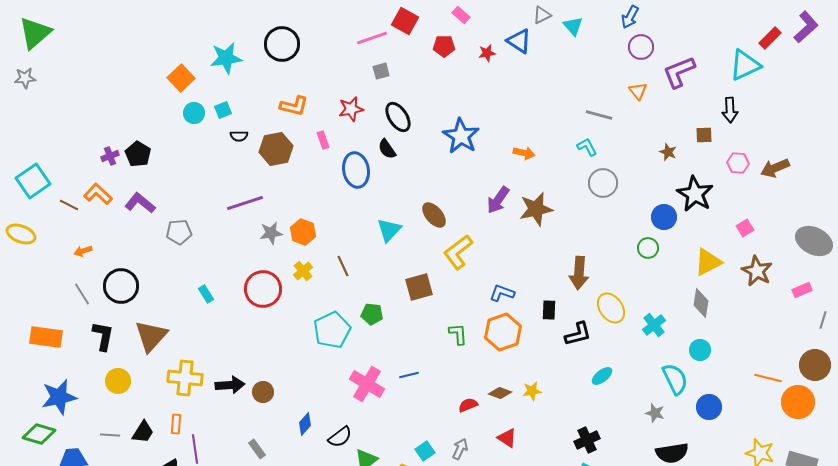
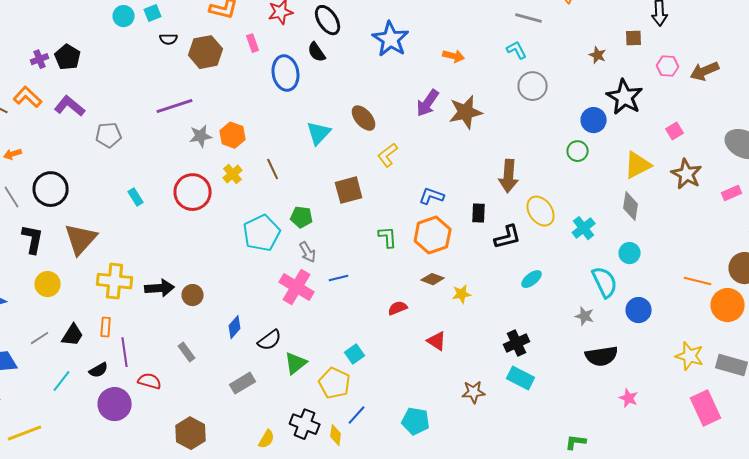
yellow L-shape: (458, 252) -> (388, 155), size x0.7
brown diamond: (500, 393) -> (433, 279), moved
gray line: (110, 435) -> (40, 338), turned -36
gray arrow: (460, 449) -> (308, 252), moved, turned 125

